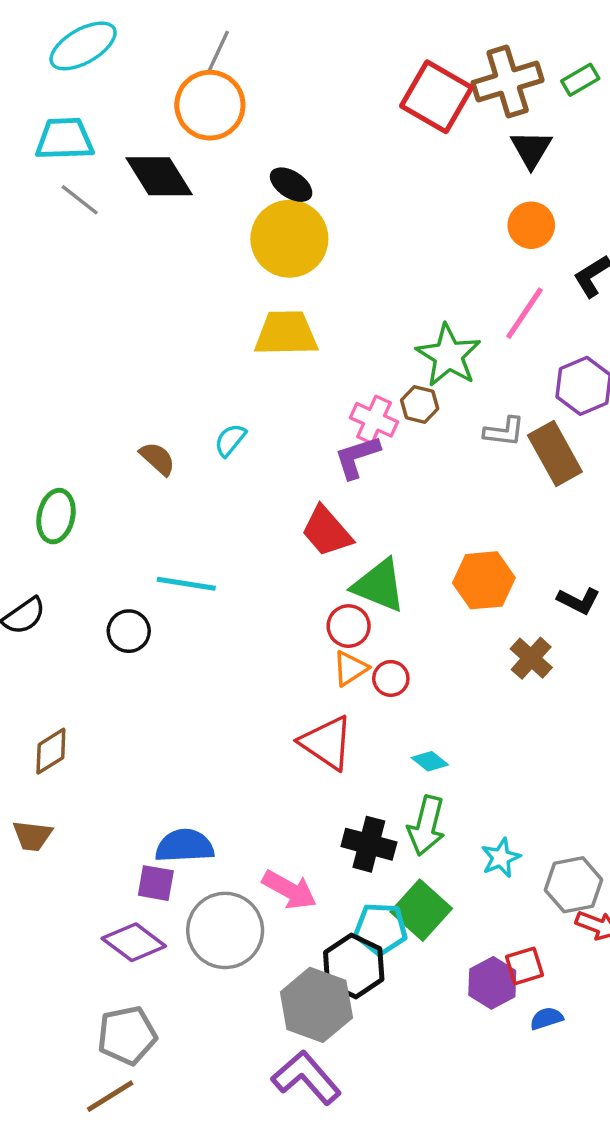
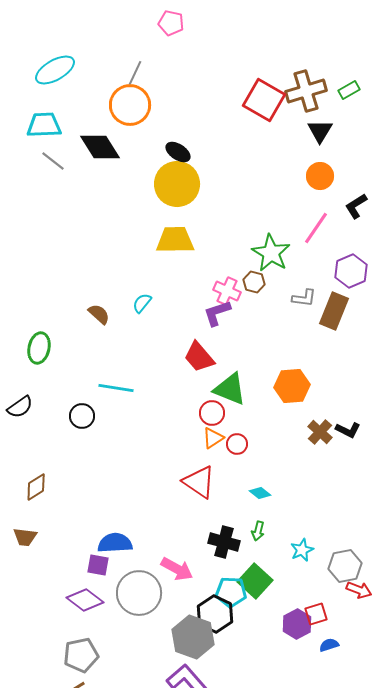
brown rectangle: (555, 454) -> (334, 311), turned 51
black L-shape: (579, 601) -> (348, 430), moved
green arrow: (426, 826) -> (258, 531), size x0.6

